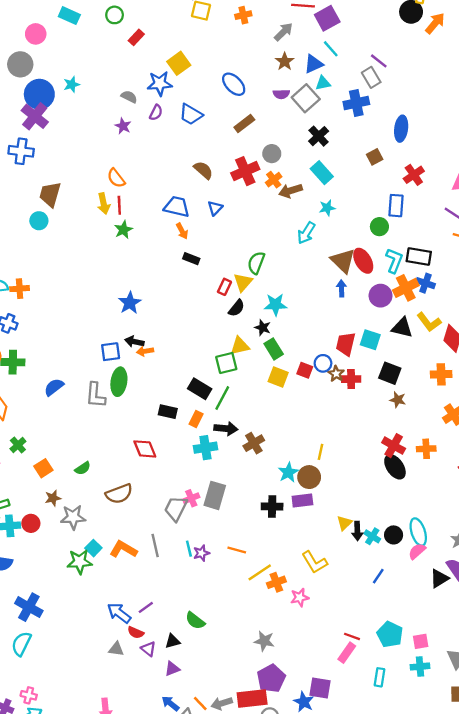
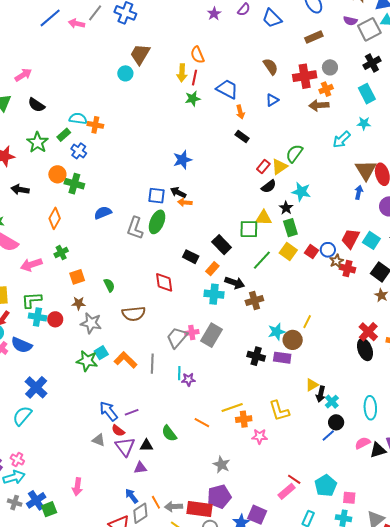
brown arrow: (290, 191) -> (319, 105), moved
blue trapezoid: (177, 207) -> (227, 89), moved
green line: (222, 398) -> (262, 260), moved
green semicircle: (83, 468) -> (109, 285), turned -96
black circle: (394, 535) -> (336, 422), moved
orange line: (237, 550) -> (202, 423), moved
pink semicircle: (417, 551) -> (363, 443), moved
purple triangle: (148, 649) -> (125, 447), size x1.5

